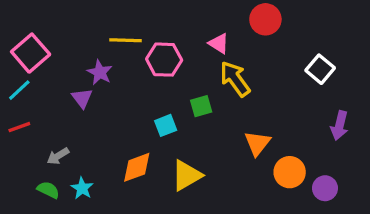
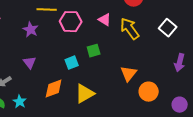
pink triangle: (219, 43) -> (105, 20), moved
yellow arrow: (235, 79) -> (130, 29), moved
purple triangle: (82, 98) -> (30, 63), moved
purple circle: (325, 188) -> (180, 105), moved

